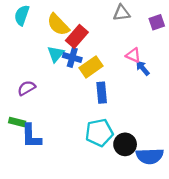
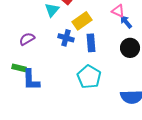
blue cross: (72, 58) -> (66, 38), moved
cyan pentagon: (99, 133) -> (89, 77), turned -30
black circle: (125, 144) -> (130, 48), moved

